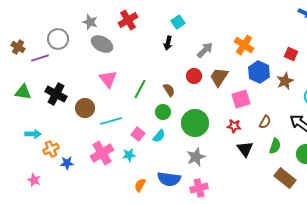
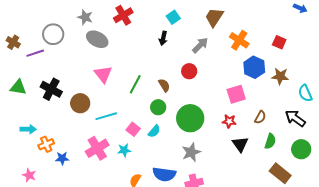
red square: (291, 54) -> (279, 42), moved
brown trapezoid: (219, 77) -> (214, 17), moved
brown star: (285, 81) -> (280, 76), turned 30

